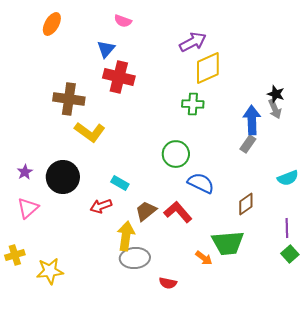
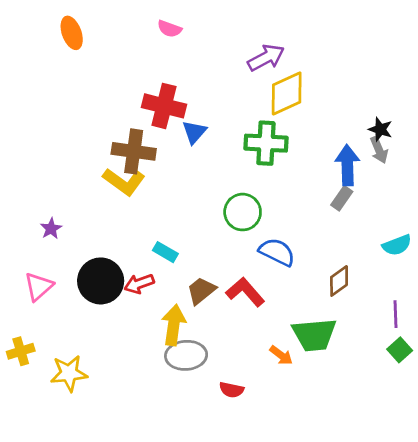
orange ellipse: (52, 24) -> (72, 33), turned -50
blue triangle: (106, 49) -> (194, 132), moved
brown cross: (69, 99) -> (134, 151), moved
green cross: (193, 104) -> (266, 143), size x1.4
purple star: (25, 172) -> (51, 229), moved
black circle: (63, 177) -> (101, 281), moved

